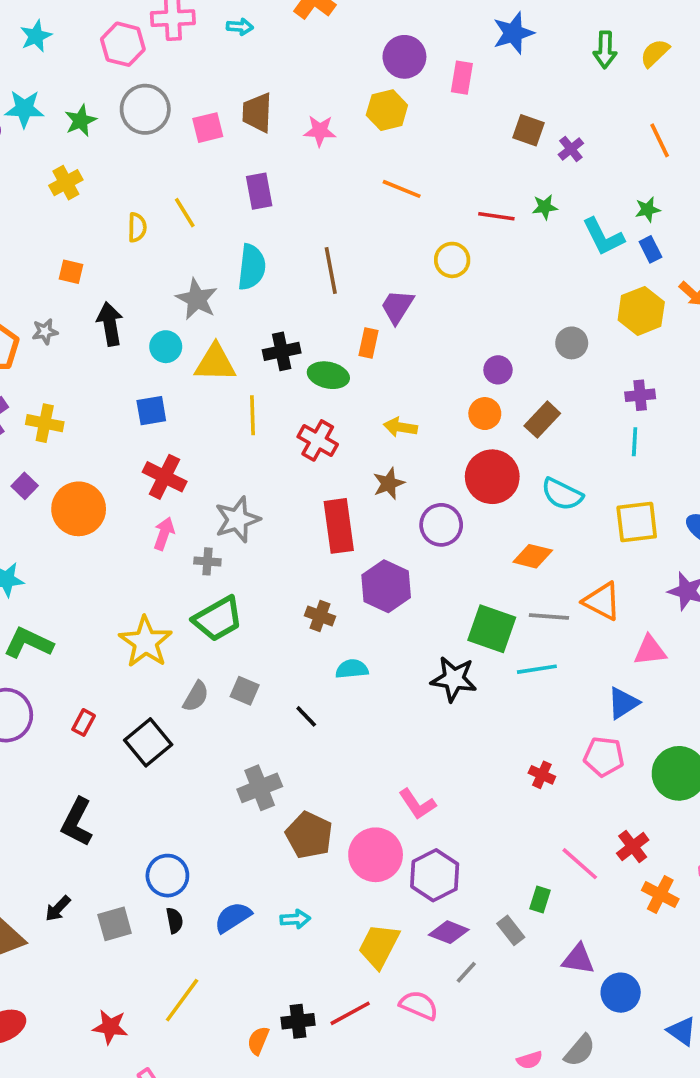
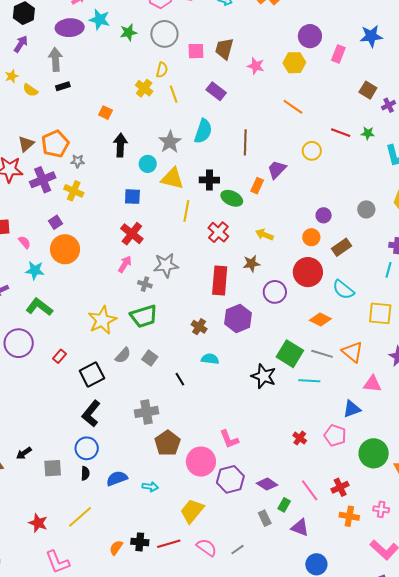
yellow cross: (66, 183) -> (144, 88), moved, turned -36
purple rectangle: (259, 191) -> (216, 91), turned -54
yellow semicircle: (137, 227) -> (162, 70), moved
gray star: (45, 332) -> (78, 161), moved
orange circle: (79, 509) -> (65, 249), moved
black L-shape: (77, 822) -> (91, 414), moved
orange cross: (660, 895) -> (349, 516), turned -30
purple diamond: (449, 932) -> (267, 484), moved
purple triangle: (578, 959) -> (300, 528), moved
gray line: (466, 972) -> (238, 550), moved

